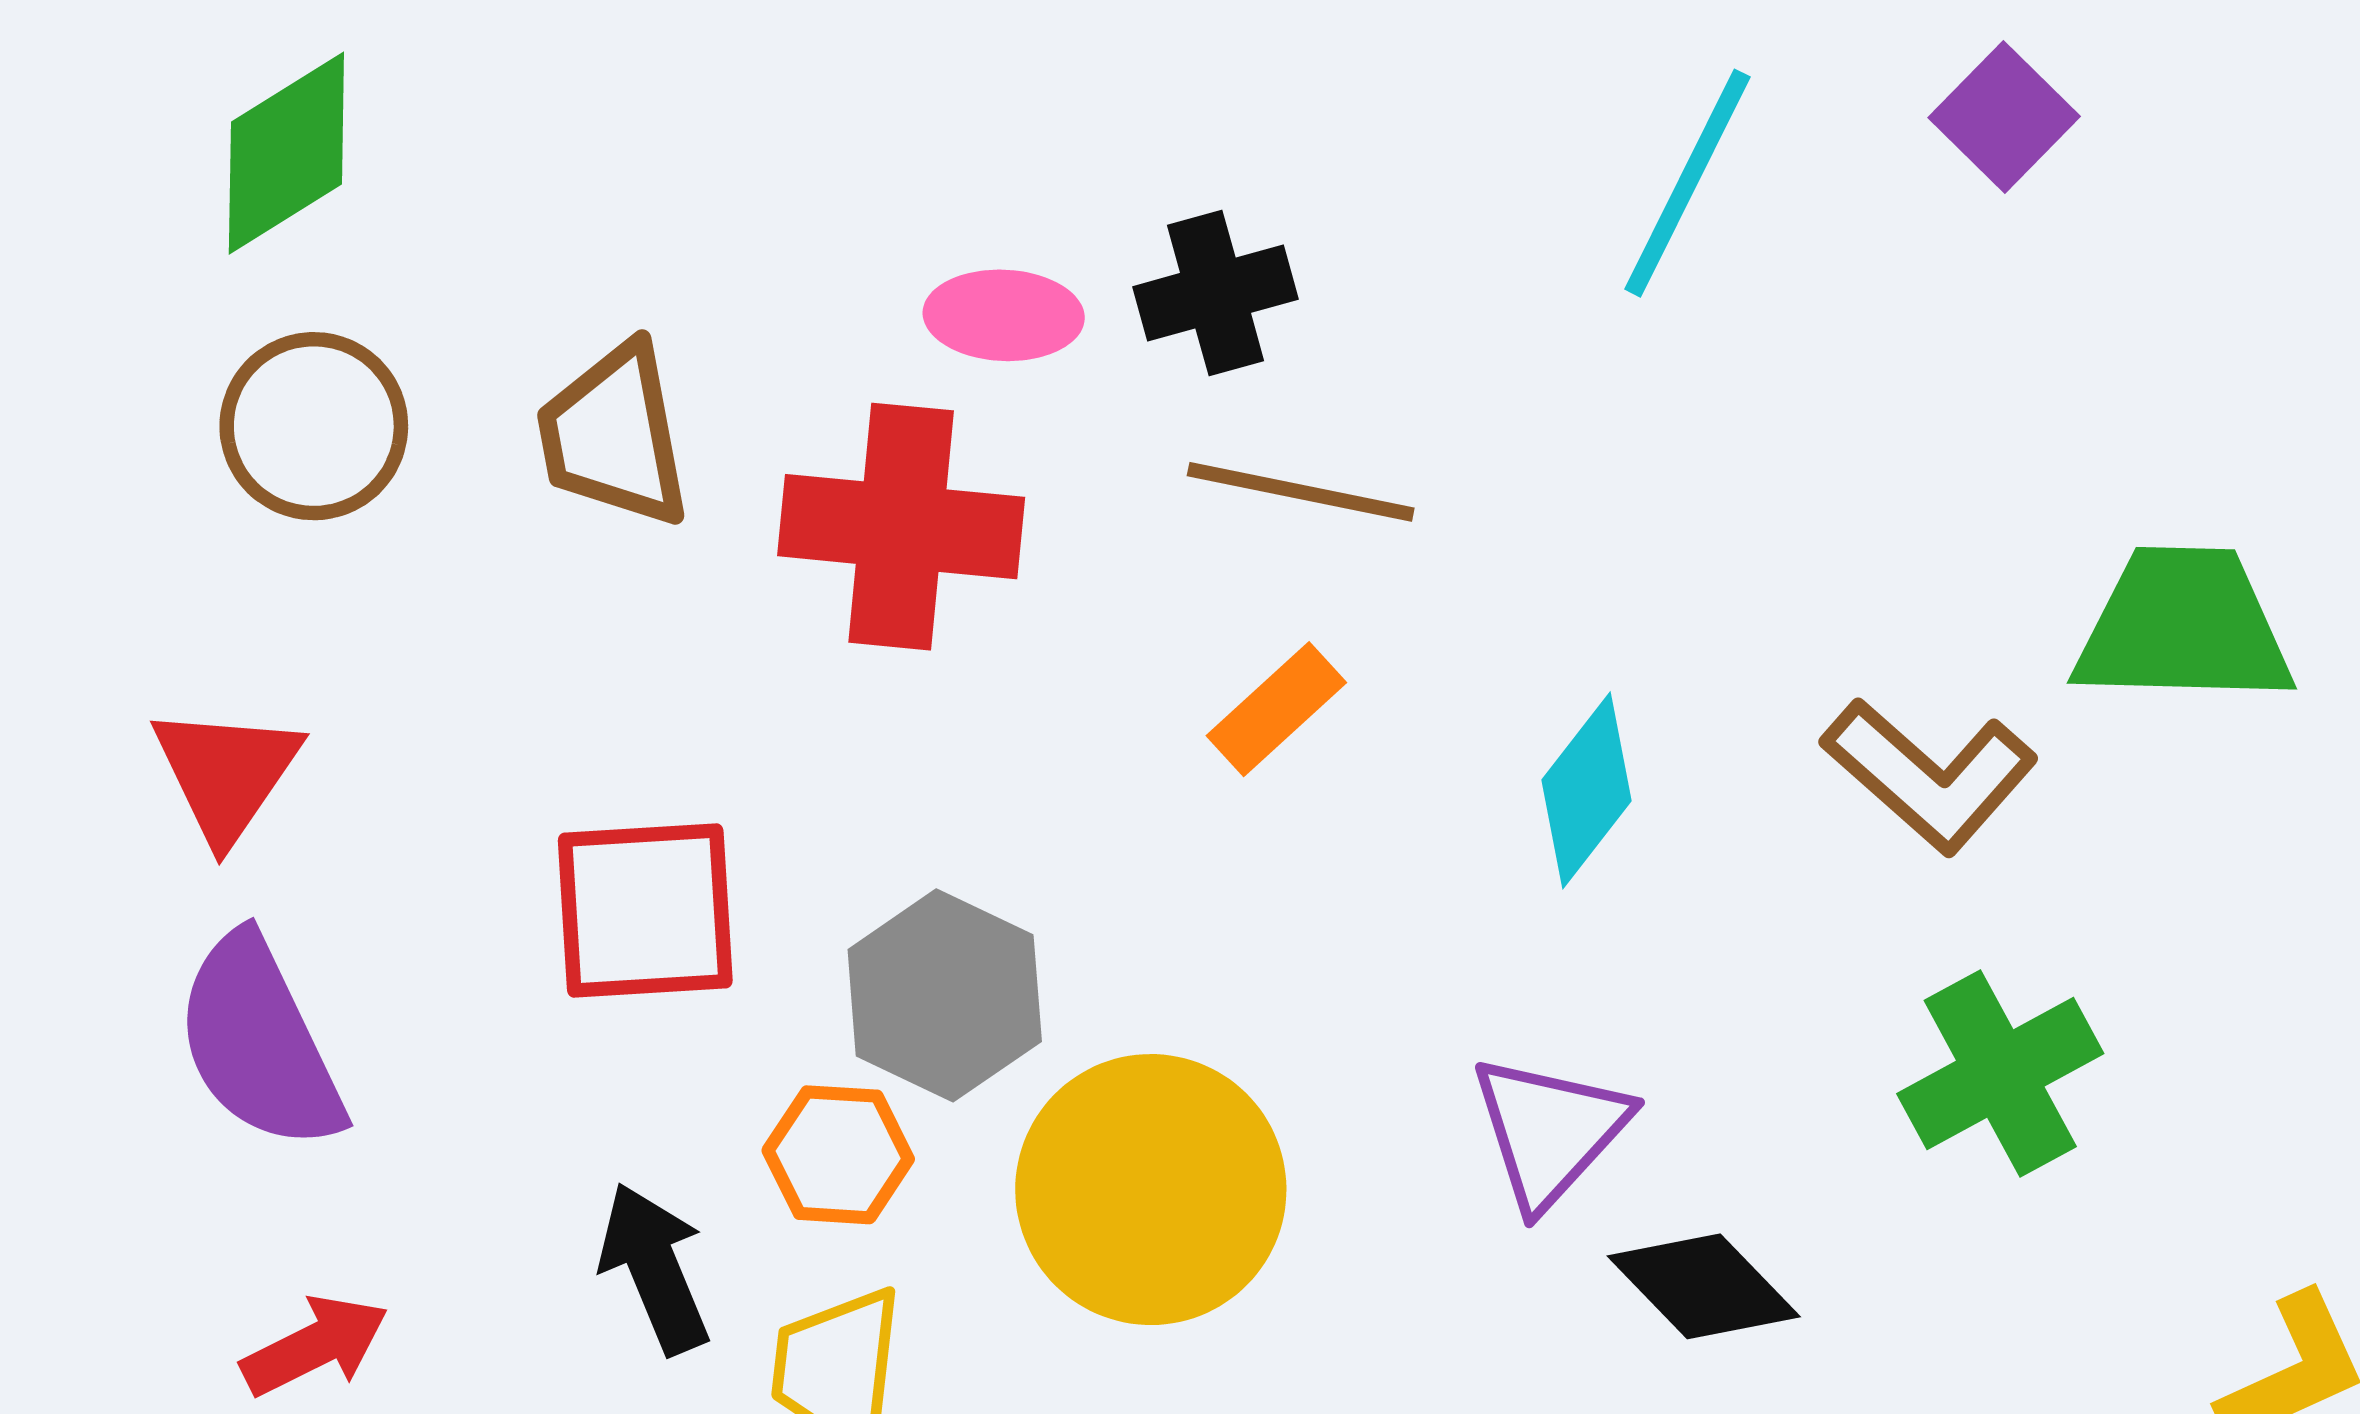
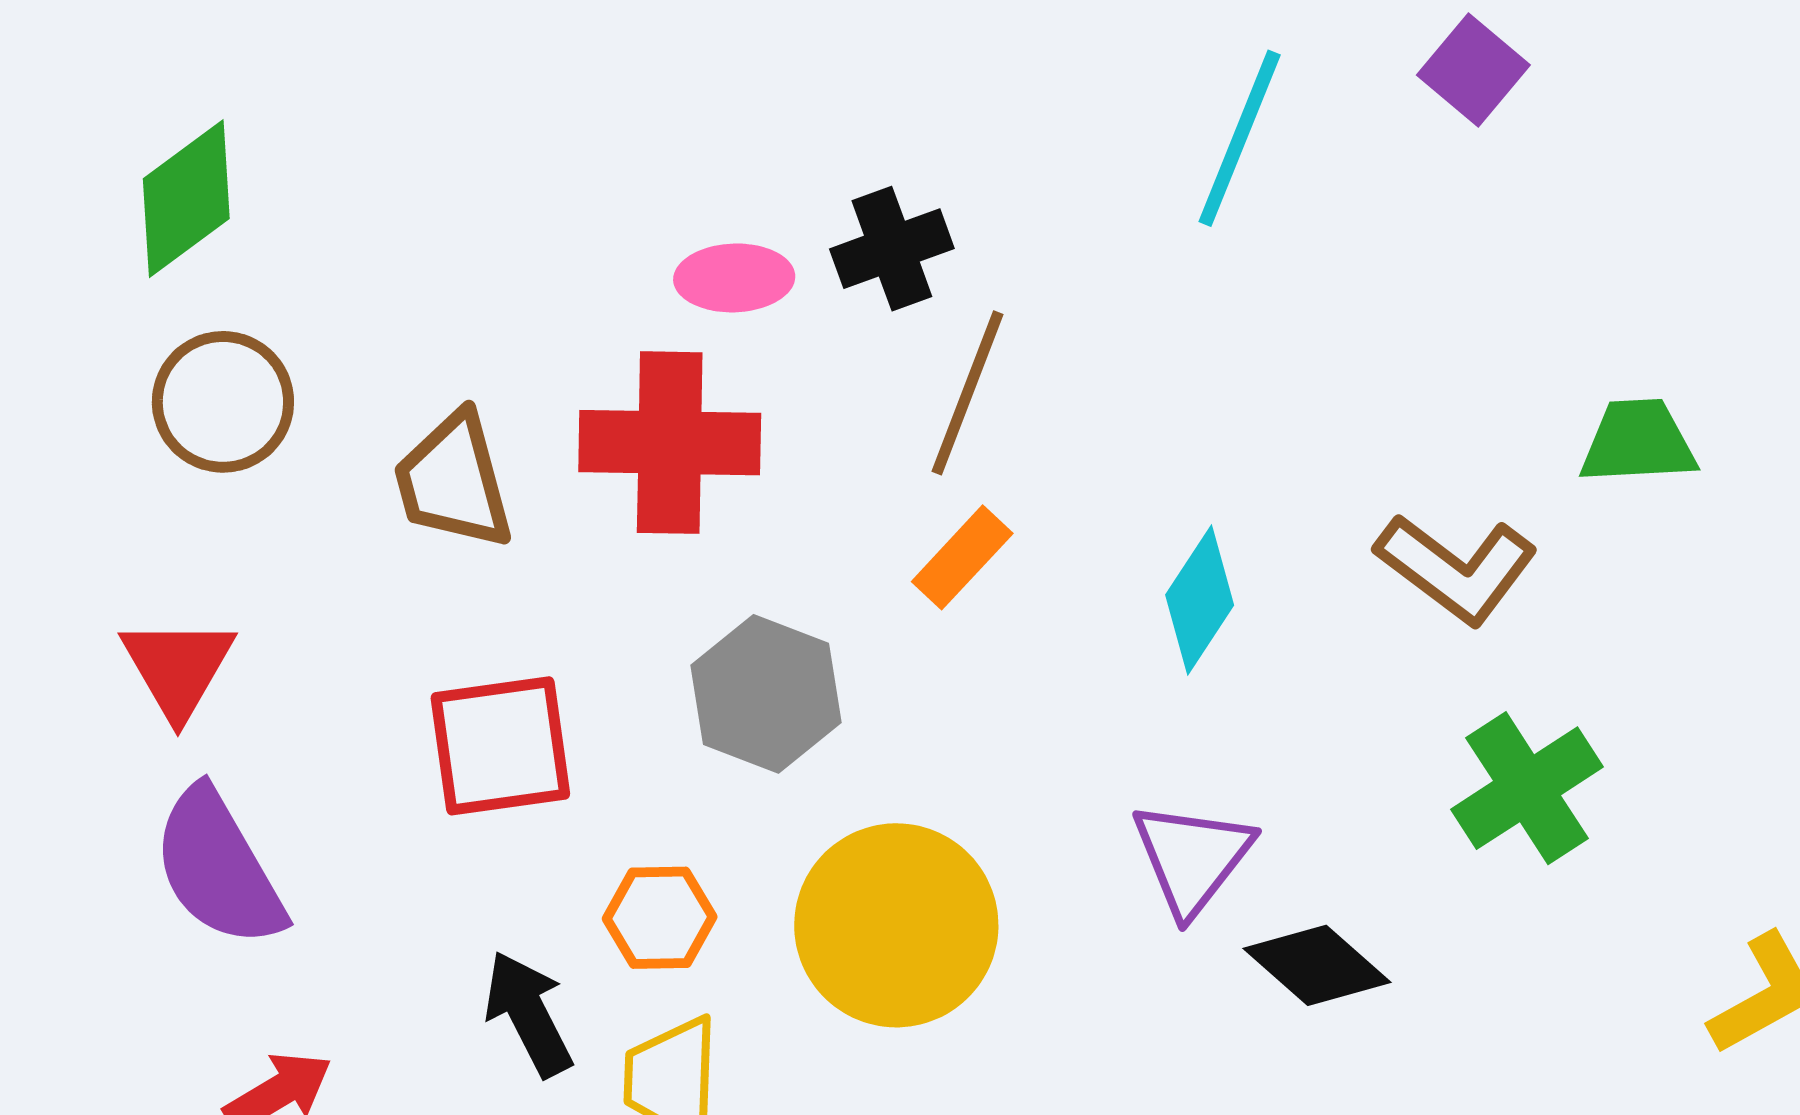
brown trapezoid: (614, 435) -> (453, 481), moved
brown line: (1301, 492) -> (968, 393), turned -76
green trapezoid: (2183, 627) -> (1638, 442), size x0.7
gray hexagon: (945, 995) -> (766, 694), moved

